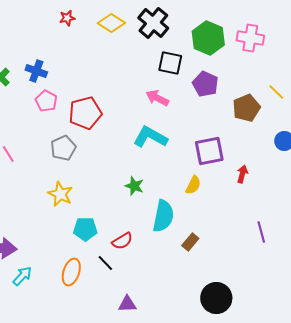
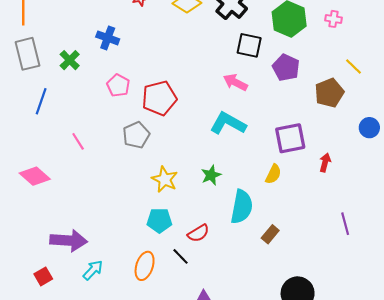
pink cross: (250, 38) -> (333, 19), size x0.6
blue cross: (36, 71) -> (108, 38), moved
yellow line: (276, 92) -> (354, 66), moved
green star: (134, 186) -> (211, 175), turned 30
yellow star: (60, 194) -> (165, 179), moved

